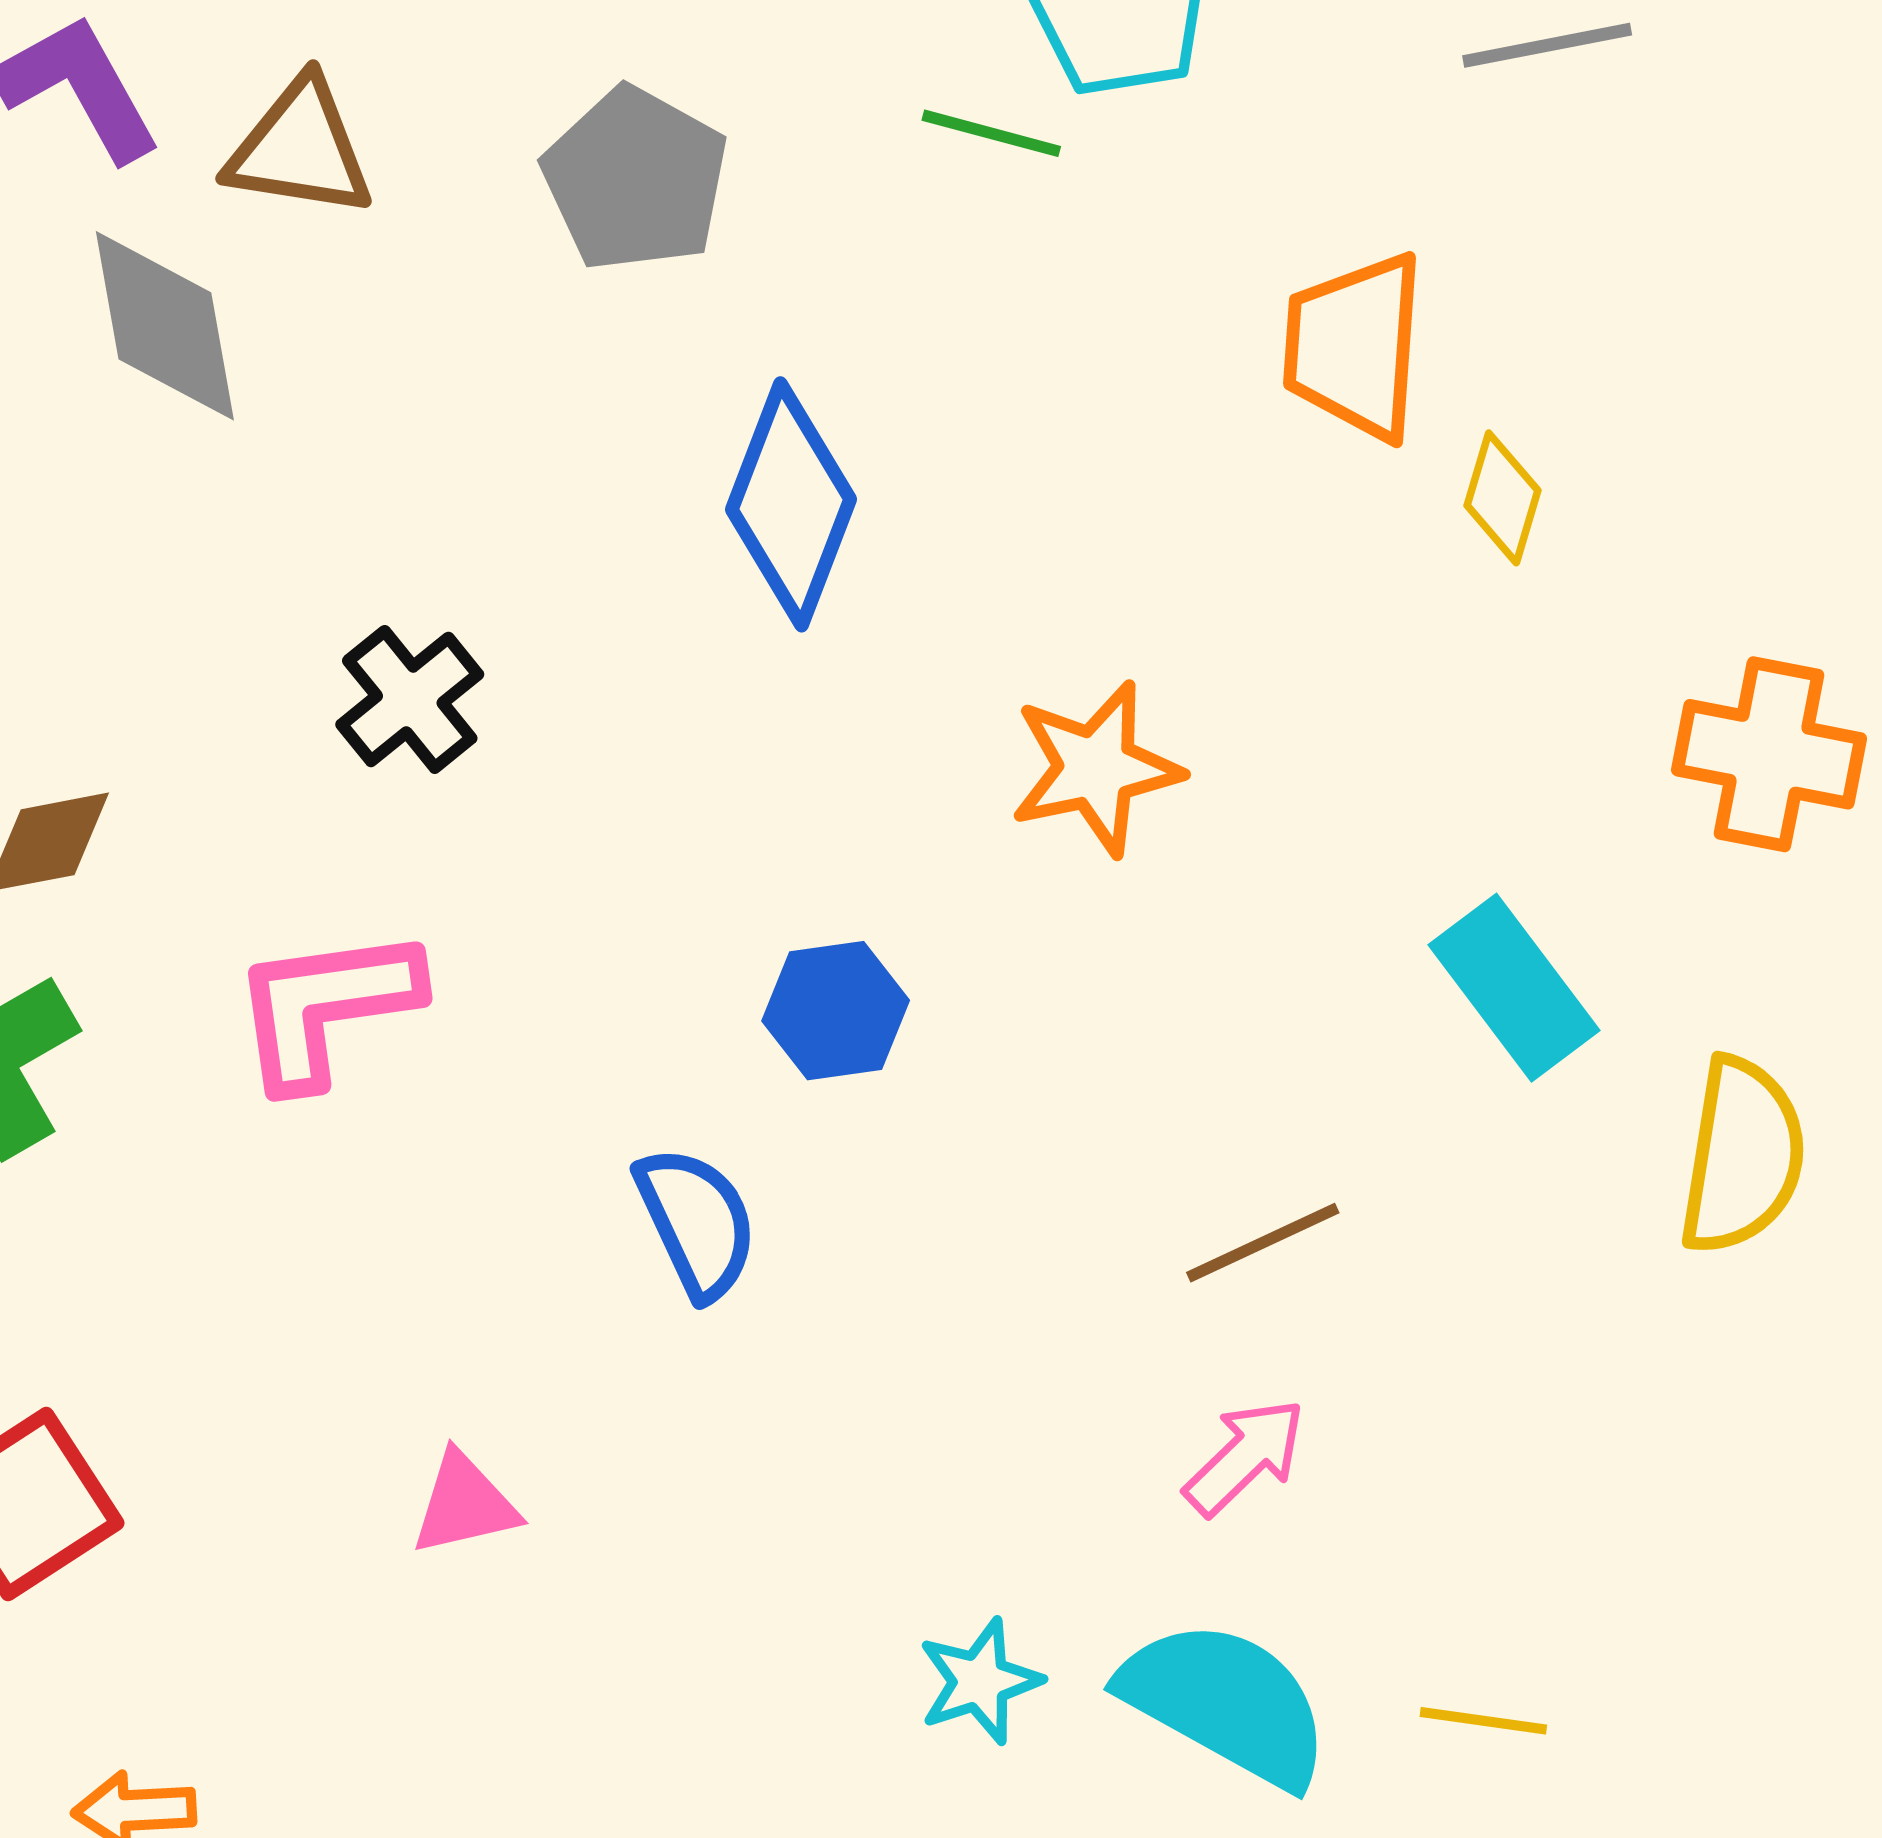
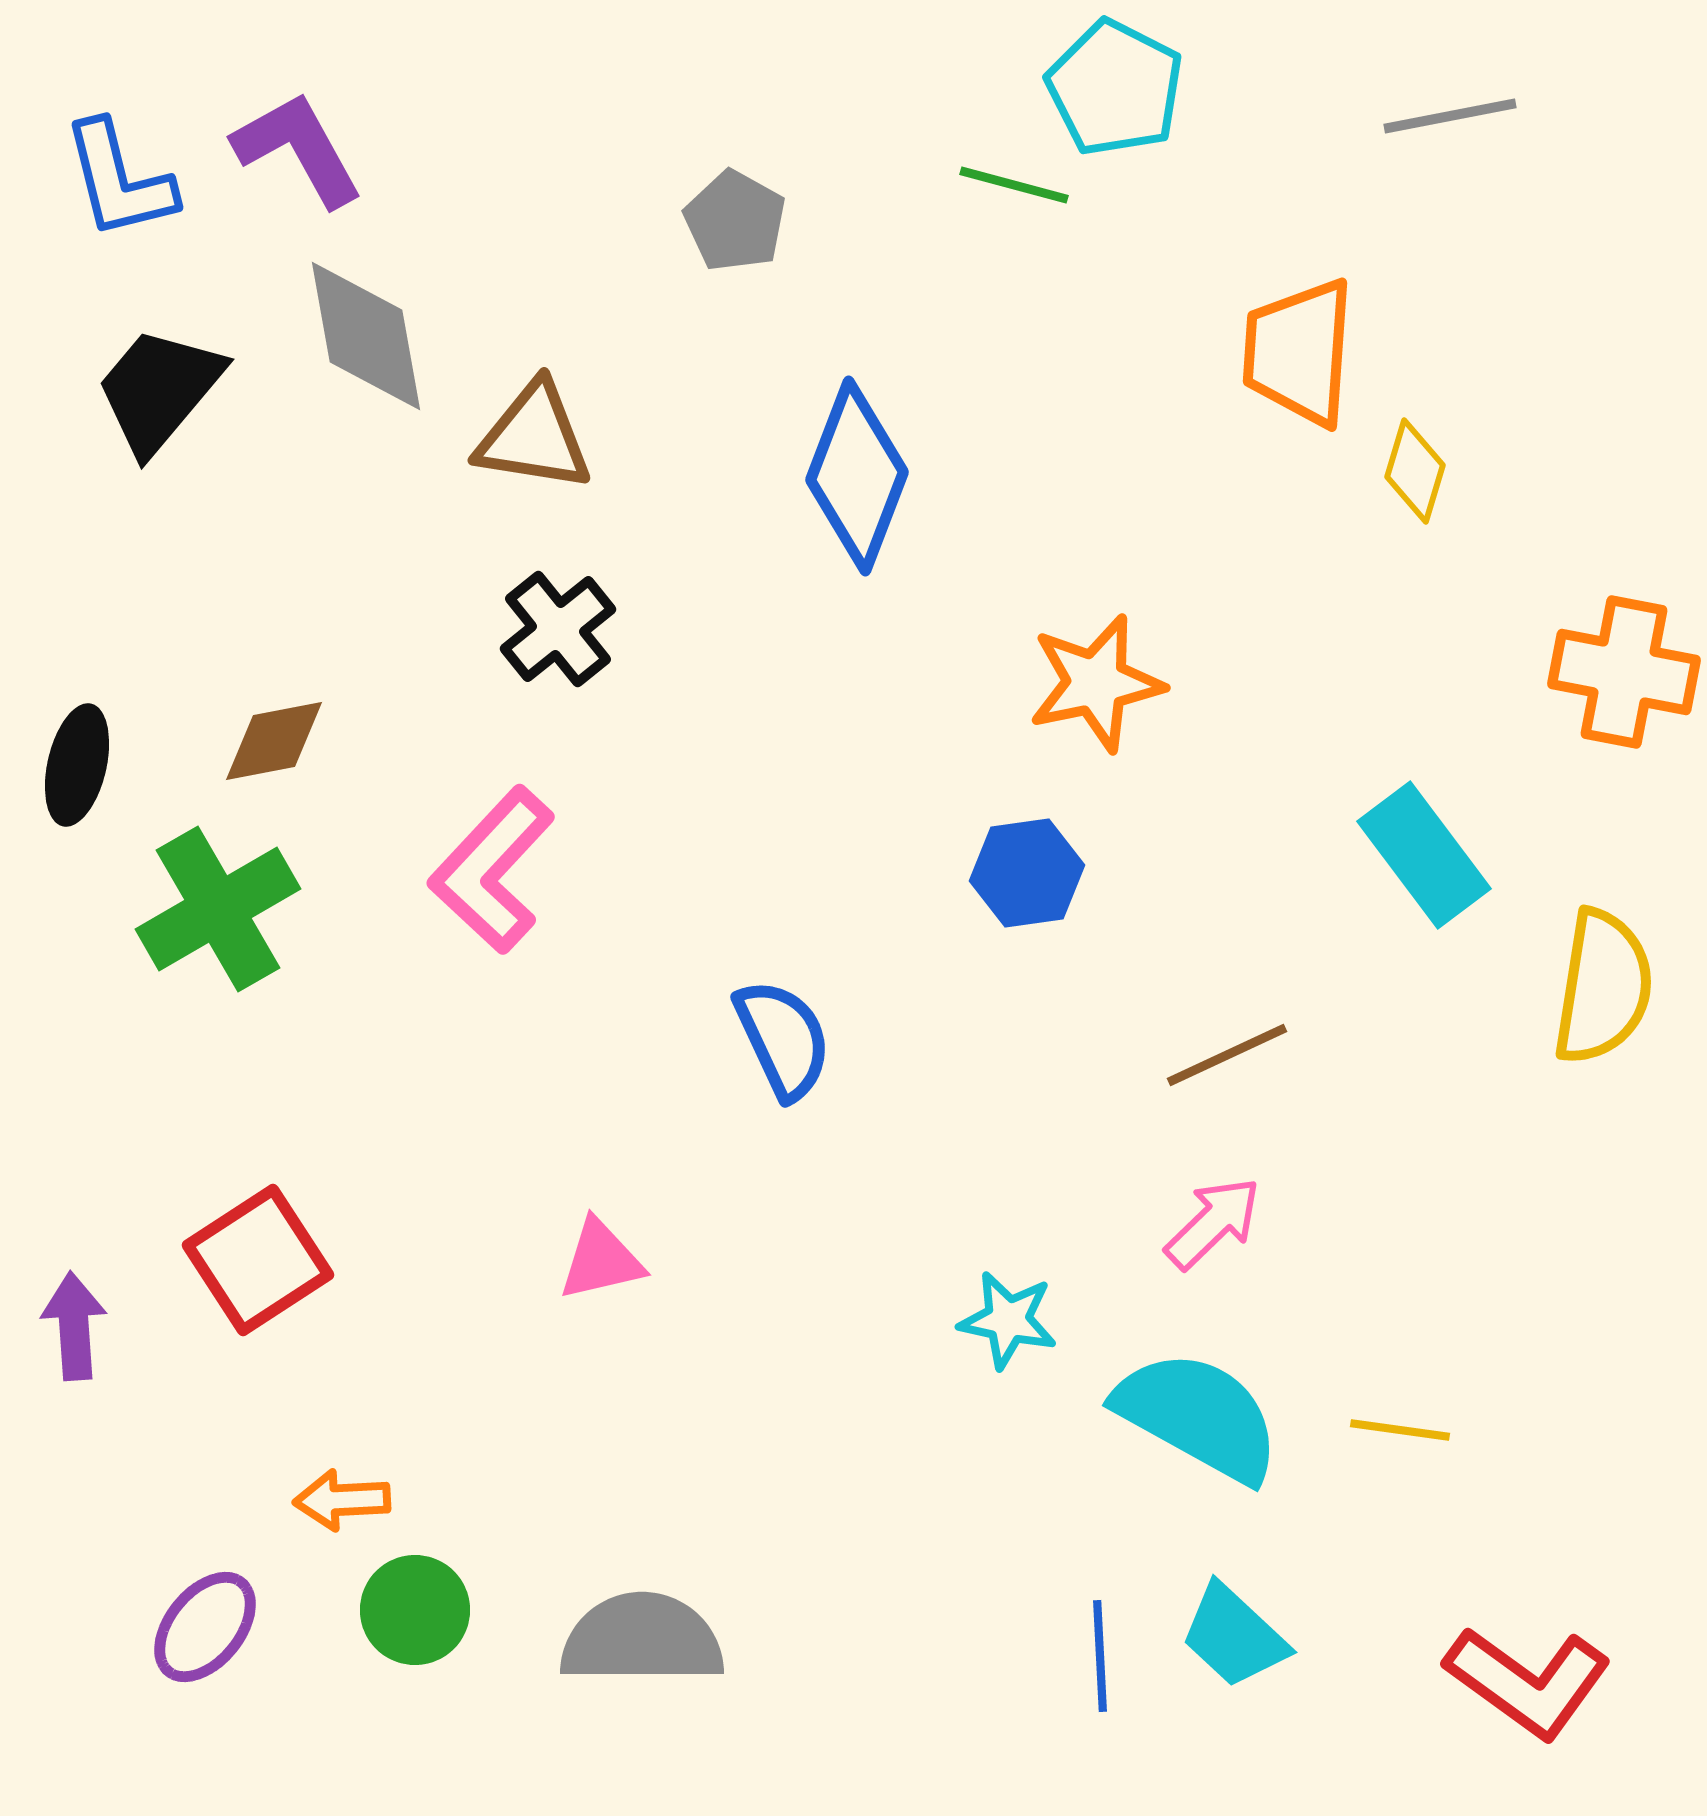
brown triangle: (300, 149) -> (534, 437), moved
gray pentagon: (635, 179) -> (735, 221), size x0.7
pink L-shape: (326, 1007) -> (492, 870), turned -39
blue hexagon: (836, 1011) -> (1027, 873), moved
cyan star: (980, 1681) -> (1008, 1320), moved, turned 30

